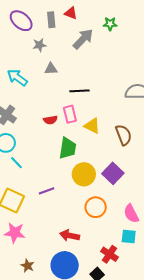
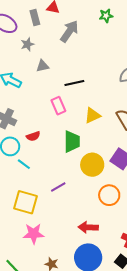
green star: (110, 24) -> (106, 16), moved
pink rectangle: (70, 114) -> (58, 106), moved
red semicircle: (50, 120) -> (33, 136), moved
yellow triangle: (92, 126) -> (93, 115), turned -42

